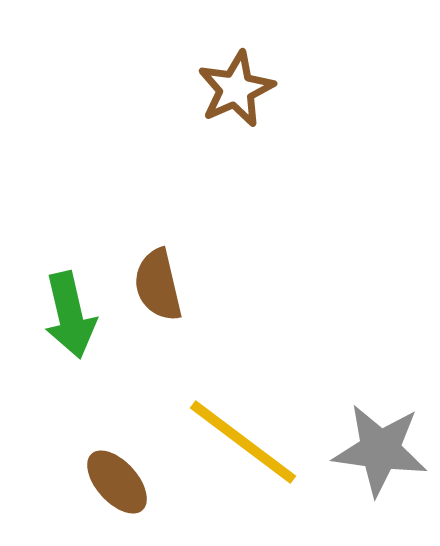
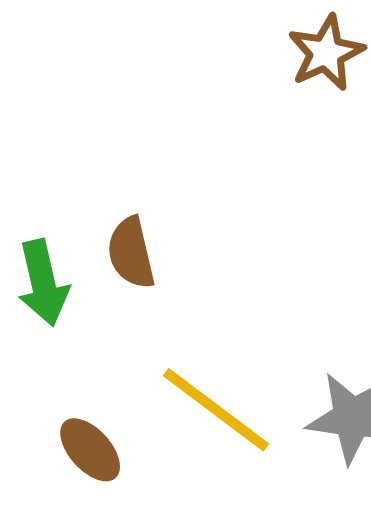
brown star: (236, 89) -> (326, 53), moved

